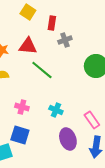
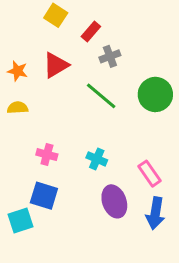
red rectangle: (52, 23) -> (91, 31), turned 32
red triangle: (28, 46) -> (56, 65), turned -36
green line: (42, 70) -> (101, 96), moved

